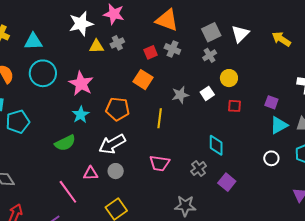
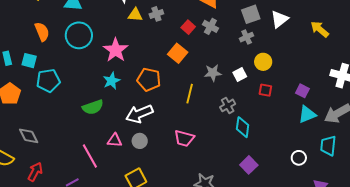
red square: (151, 52) -> (188, 27), turned -32
white circle: (271, 158) -> (299, 158), moved
gray cross: (199, 169) -> (228, 105), moved

